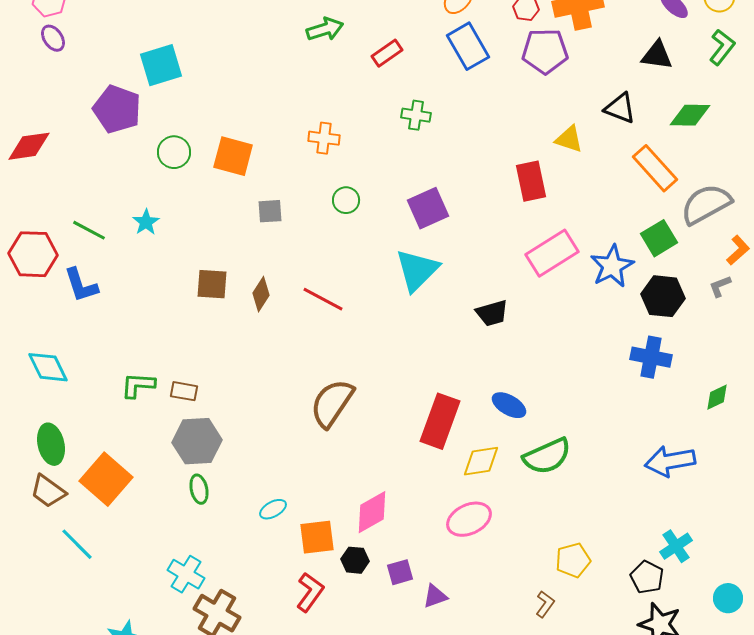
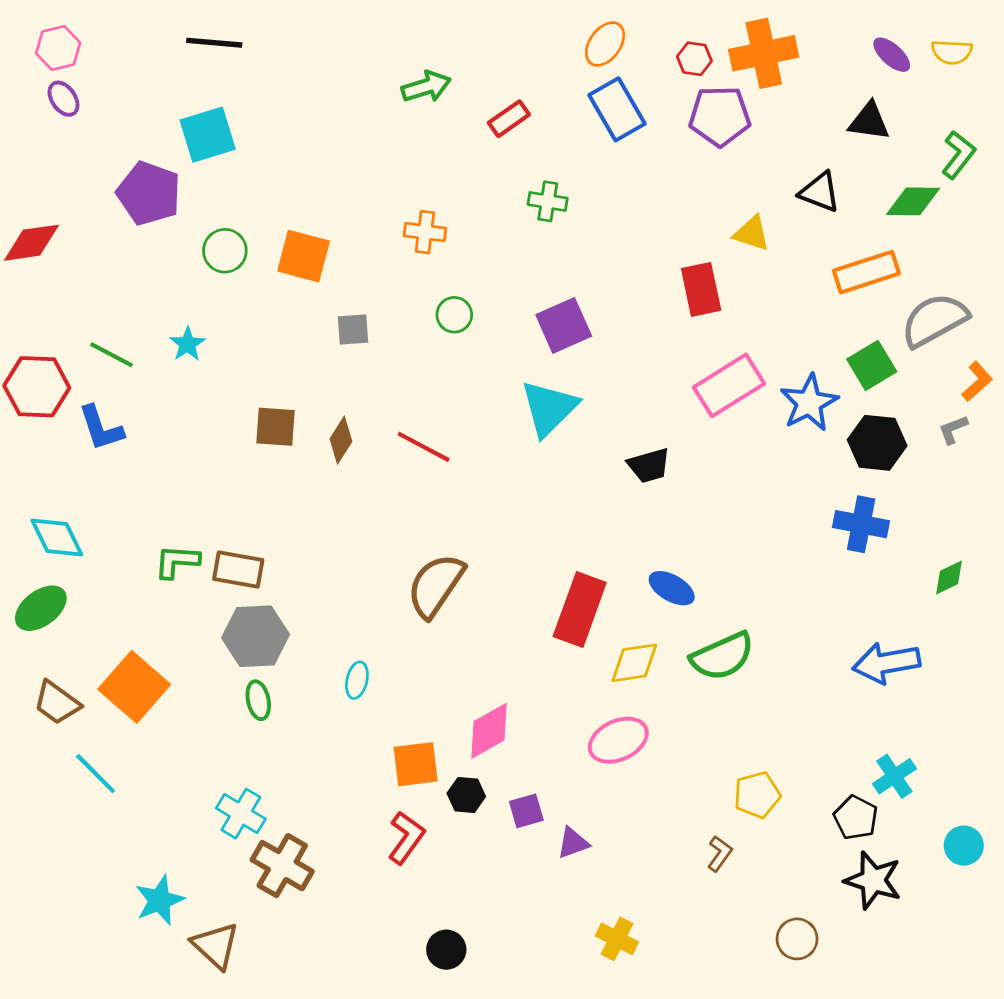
green L-shape: (722, 47) -> (958, 155), moved
orange rectangle: (655, 168) -> (866, 272), turned -66
brown rectangle: (184, 391) -> (238, 569), size x1.4
green ellipse: (51, 444) -> (41, 608), moved, turned 66
cyan ellipse: (273, 509) -> (357, 680), moved, turned -48

